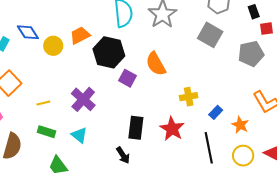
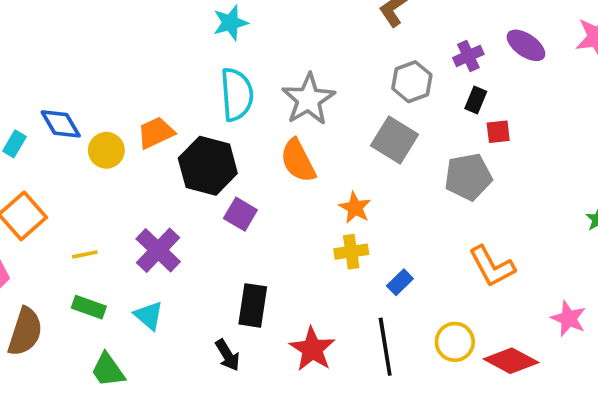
black rectangle: (254, 12) -> (476, 100), turned 40
orange semicircle: (156, 64) -> (298, 161), moved
orange star: (240, 125) -> (355, 208), moved
red star: (172, 129) -> (312, 349), moved
yellow circle: (243, 156) -> (455, 342), moved

